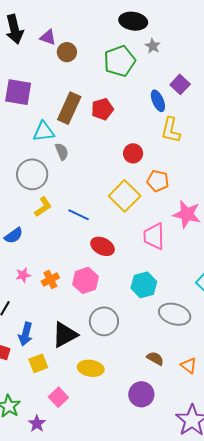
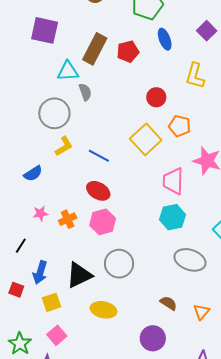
blue ellipse: (158, 101) -> (165, 39), moved
red ellipse: (102, 246) -> (98, 191), moved
cyan hexagon: (144, 285) -> (173, 217), moved
orange triangle: (189, 365) -> (202, 312), turned 30
pink square: (58, 397) -> (57, 335), moved

